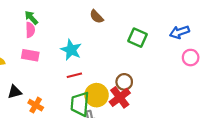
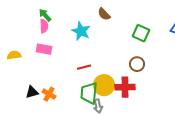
cyan star: (71, 50) -> (81, 31), moved
brown circle: (124, 82) -> (137, 64), moved
black triangle: (15, 92) -> (32, 92), moved
red cross: (120, 97) -> (125, 87), turned 36

